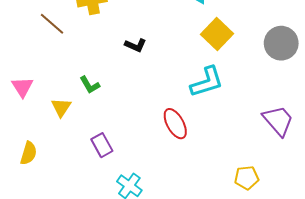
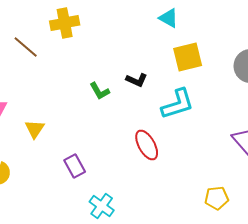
yellow square: (217, 34) -> (188, 57), turned 32
black L-shape: (135, 45) -> (137, 80), moved
green L-shape: (90, 85) -> (100, 91), moved

